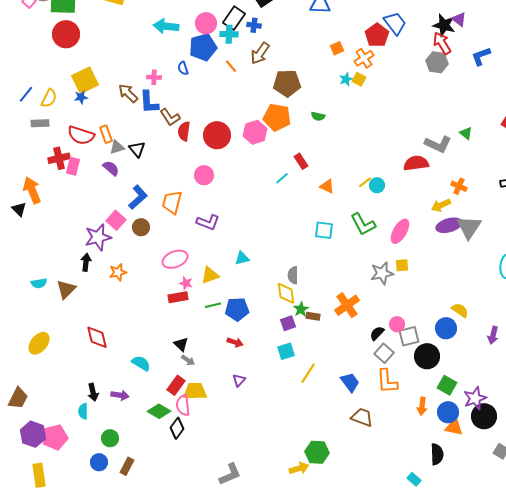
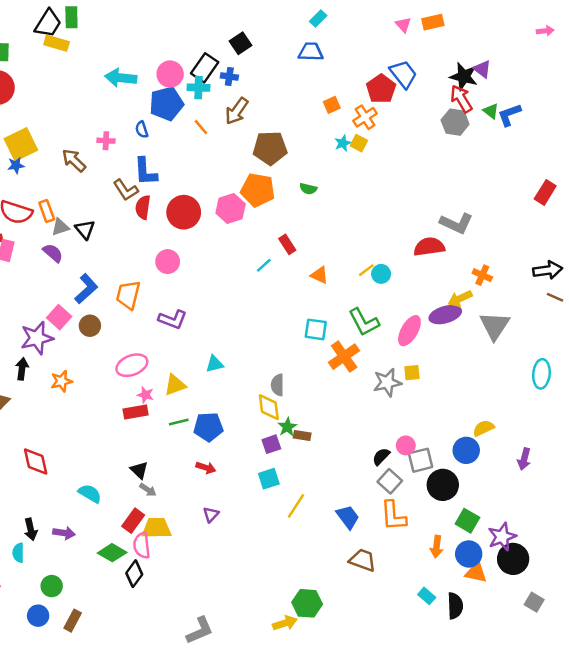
blue L-shape: (149, 102) -> (145, 171), moved
green triangle: (466, 133) -> (491, 111), moved
purple ellipse: (449, 225) -> (445, 315), moved
orange cross: (347, 305) -> (344, 357), moved
yellow semicircle: (460, 310) -> (483, 428), turned -60
cyan rectangle: (414, 479) -> (427, 596), moved

